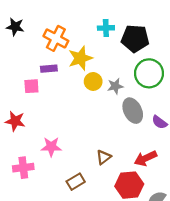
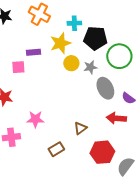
cyan cross: (106, 28) -> (74, 23), moved
orange cross: (56, 38) -> (39, 14), moved
black pentagon: (135, 38) -> (95, 38), moved
red arrow: (146, 158) -> (116, 118), moved, turned 30

